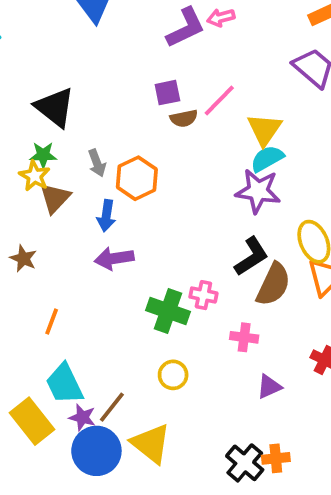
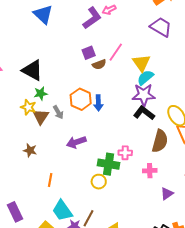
green star: (43, 155) -> (41, 93), moved
gray arrow: (97, 163) -> (58, 112), moved
blue arrow: (106, 216) -> (98, 103), moved
black L-shape: (251, 256) -> (144, 113), moved, turned -100
yellow circle: (173, 375) -> (99, 182), moved

